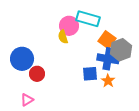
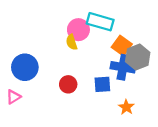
red circle: (37, 74) -> (68, 84), moved
orange star: (108, 81) -> (126, 107), moved
pink triangle: (27, 100) -> (13, 97), moved

